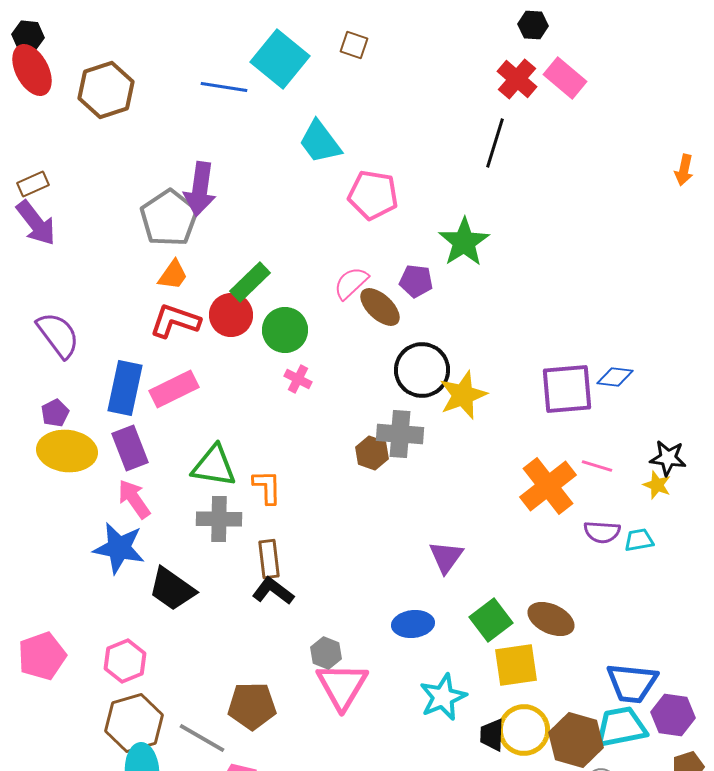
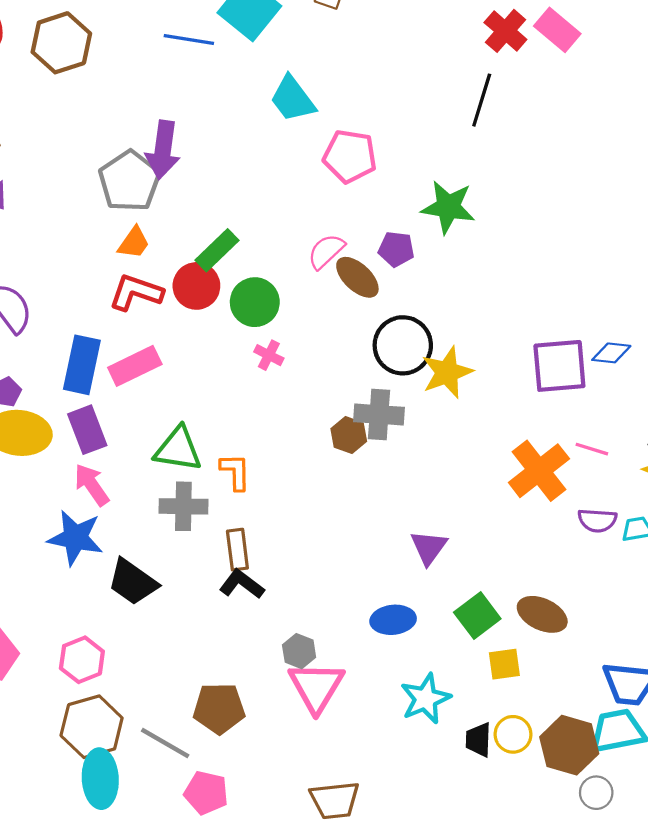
green star: (464, 242) -> (448, 207), turned -30
yellow square: (516, 665) -> (504, 664), size x0.7
yellow circle: (524, 730) -> (513, 734), size x0.7

